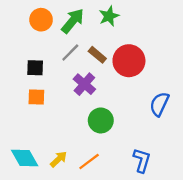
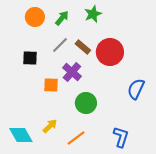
green arrow: (73, 21) -> (62, 18), size x0.7
orange square: (36, 97) -> (51, 85), moved
yellow arrow: (59, 159) -> (50, 126), moved

